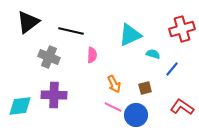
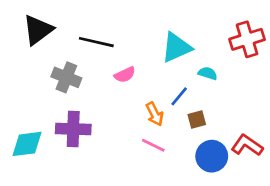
pink semicircle: (92, 55) -> (125, 75), turned 63
blue line: (172, 69) -> (179, 96), moved
blue circle: (136, 115) -> (212, 156), moved

